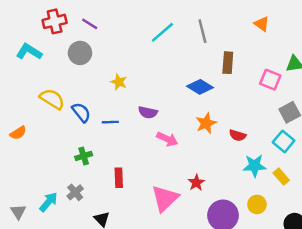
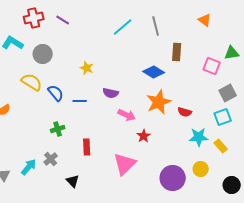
gray circle: (80, 53) -> (43, 54), moved
orange star: (206, 123) -> (159, 102), size x1.4
cyan square: (284, 141) -> (223, 117), turned 30
red star: (196, 183) -> (144, 136), moved

